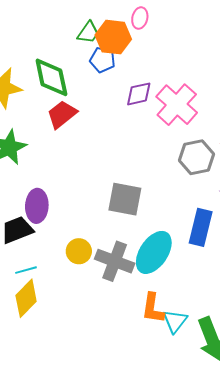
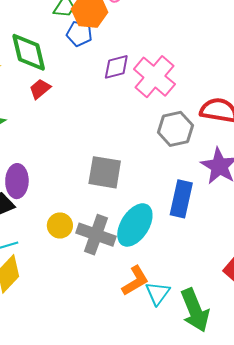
red trapezoid: (62, 114) -> (40, 89), size x0.7
orange L-shape: (153, 308) -> (135, 281), turned -128

